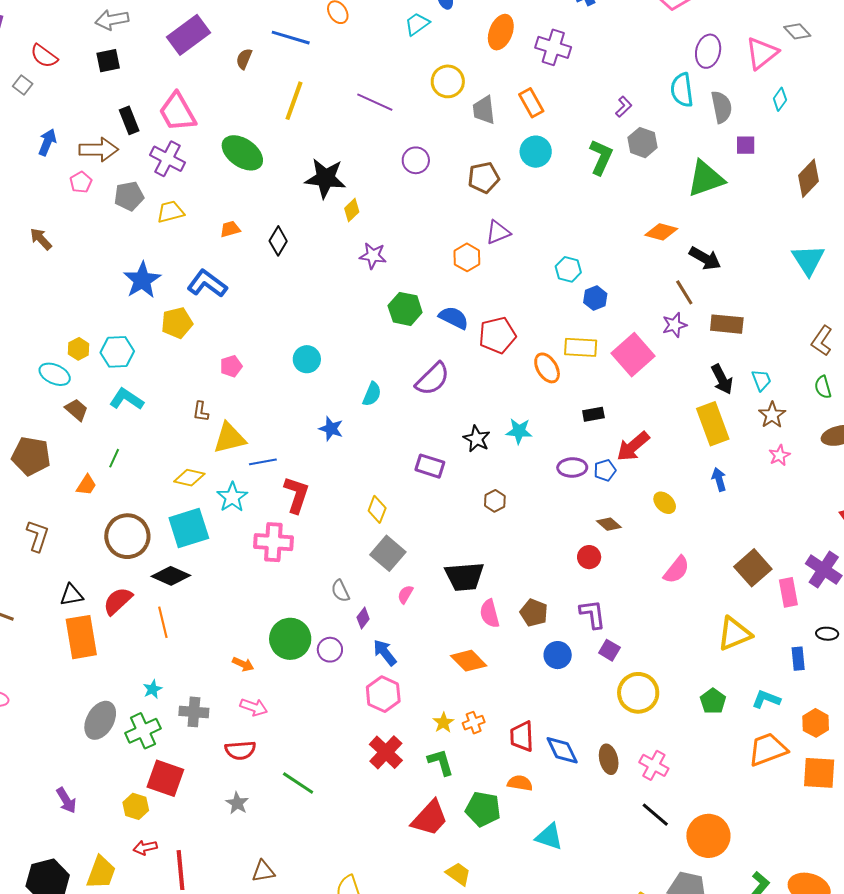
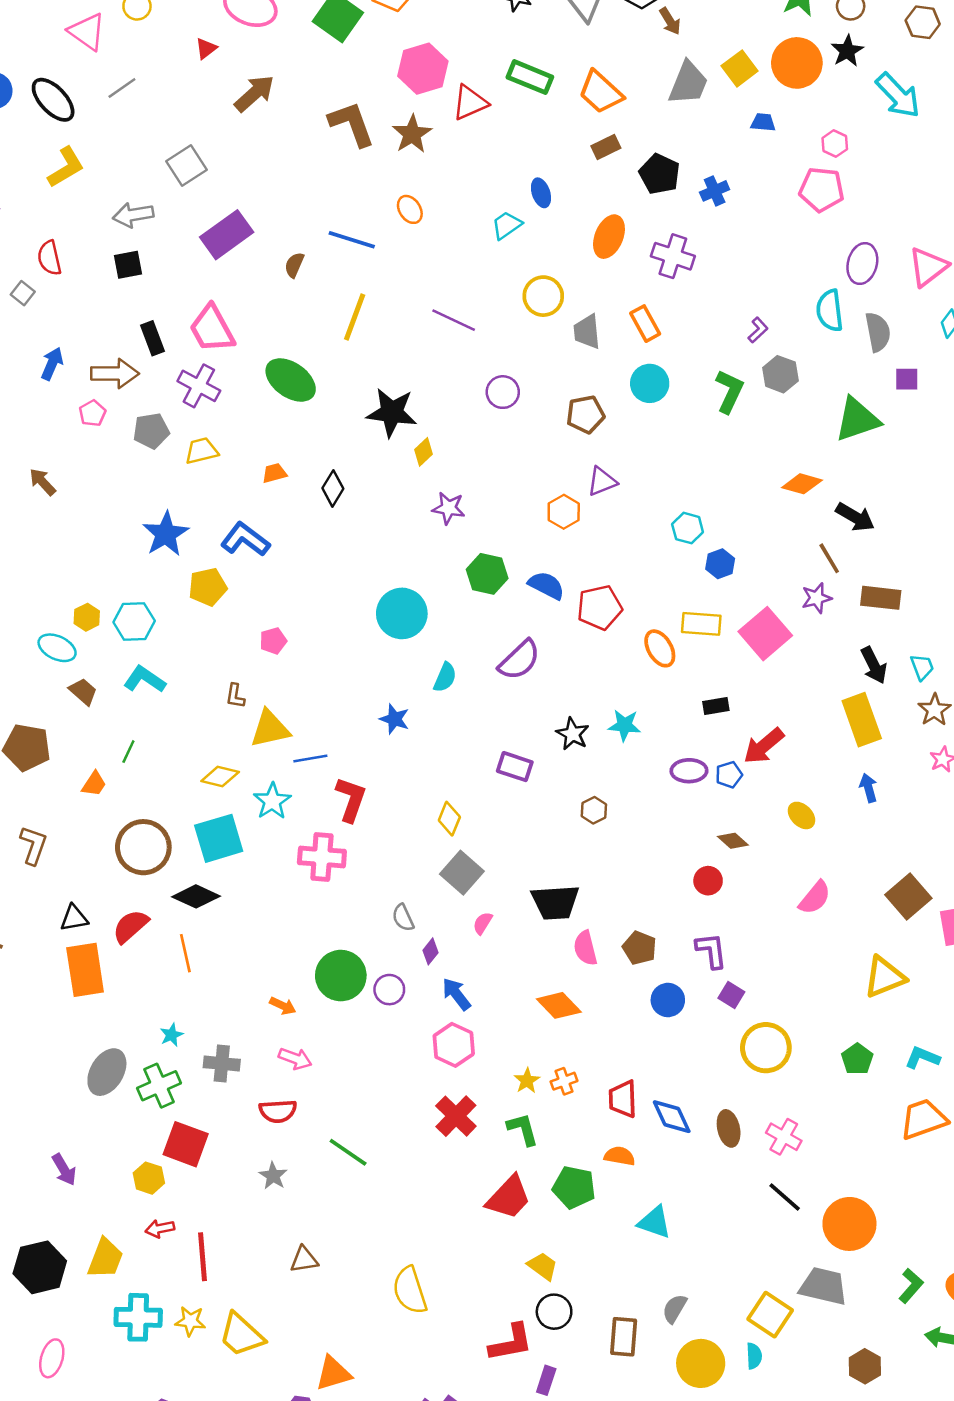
red semicircle: (44, 56) -> (49, 258), turned 40
cyan circle: (307, 359) -> (402, 613), moved, size x1.5

